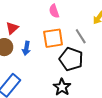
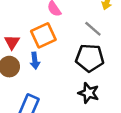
orange square: (53, 38) -> (43, 35), moved

